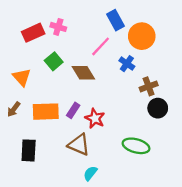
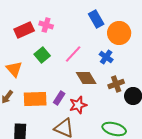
pink line: (101, 46) -> (73, 54), moved
brown diamond: (83, 73) -> (86, 78), moved
brown cross: (149, 86) -> (116, 84), moved
red star: (95, 118) -> (78, 105), turned 30

